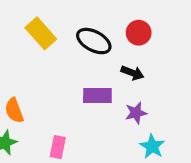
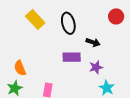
red circle: (139, 33) -> (116, 16), moved
black ellipse: (94, 41) -> (68, 23), turned 50

